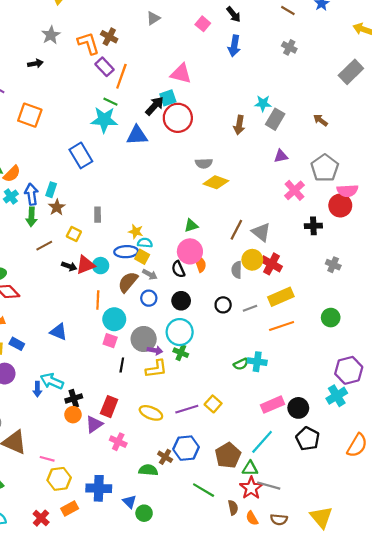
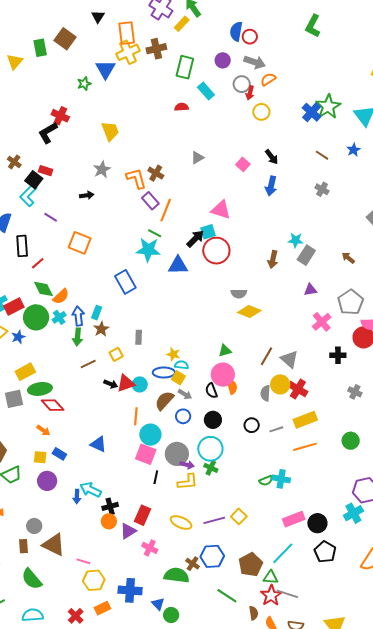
yellow square: (74, 234) -> (116, 354), turned 32
pink square: (110, 341) -> (146, 454), size x1.5
green semicircle: (148, 470) -> (177, 575), size x1.4

